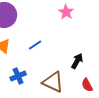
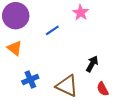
blue line: (35, 45) -> (52, 30), moved

